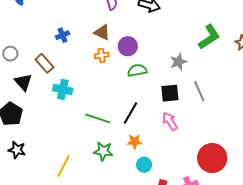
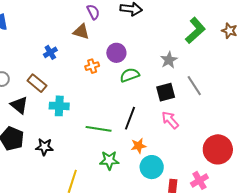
brown triangle: (102, 32) -> (81, 32), moved
black star: (17, 150) -> (44, 147), moved
cyan circle: (144, 165) -> (152, 167), size x1.5

